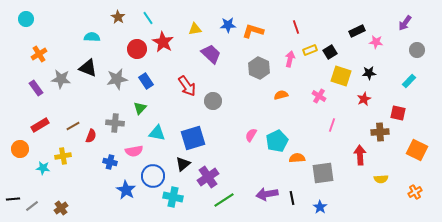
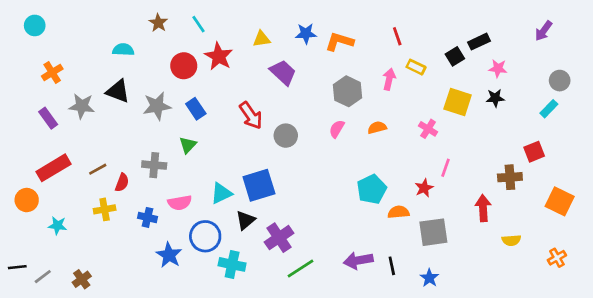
pink star: (376, 42) -> (498, 68), moved
yellow rectangle: (310, 50) -> (416, 67), turned 48
gray circle: (417, 50) -> (560, 81), moved
black square: (330, 52) -> (455, 56), moved
red star: (364, 99) -> (424, 188), moved
red square: (398, 113) -> (534, 152), turned -35
red rectangle: (40, 125) -> (54, 168), size x1.4
cyan triangle: (157, 133) -> (221, 193), moved, turned -36
pink semicircle: (251, 135) -> (337, 129), moved
yellow cross: (63, 156) -> (105, 209), moved

